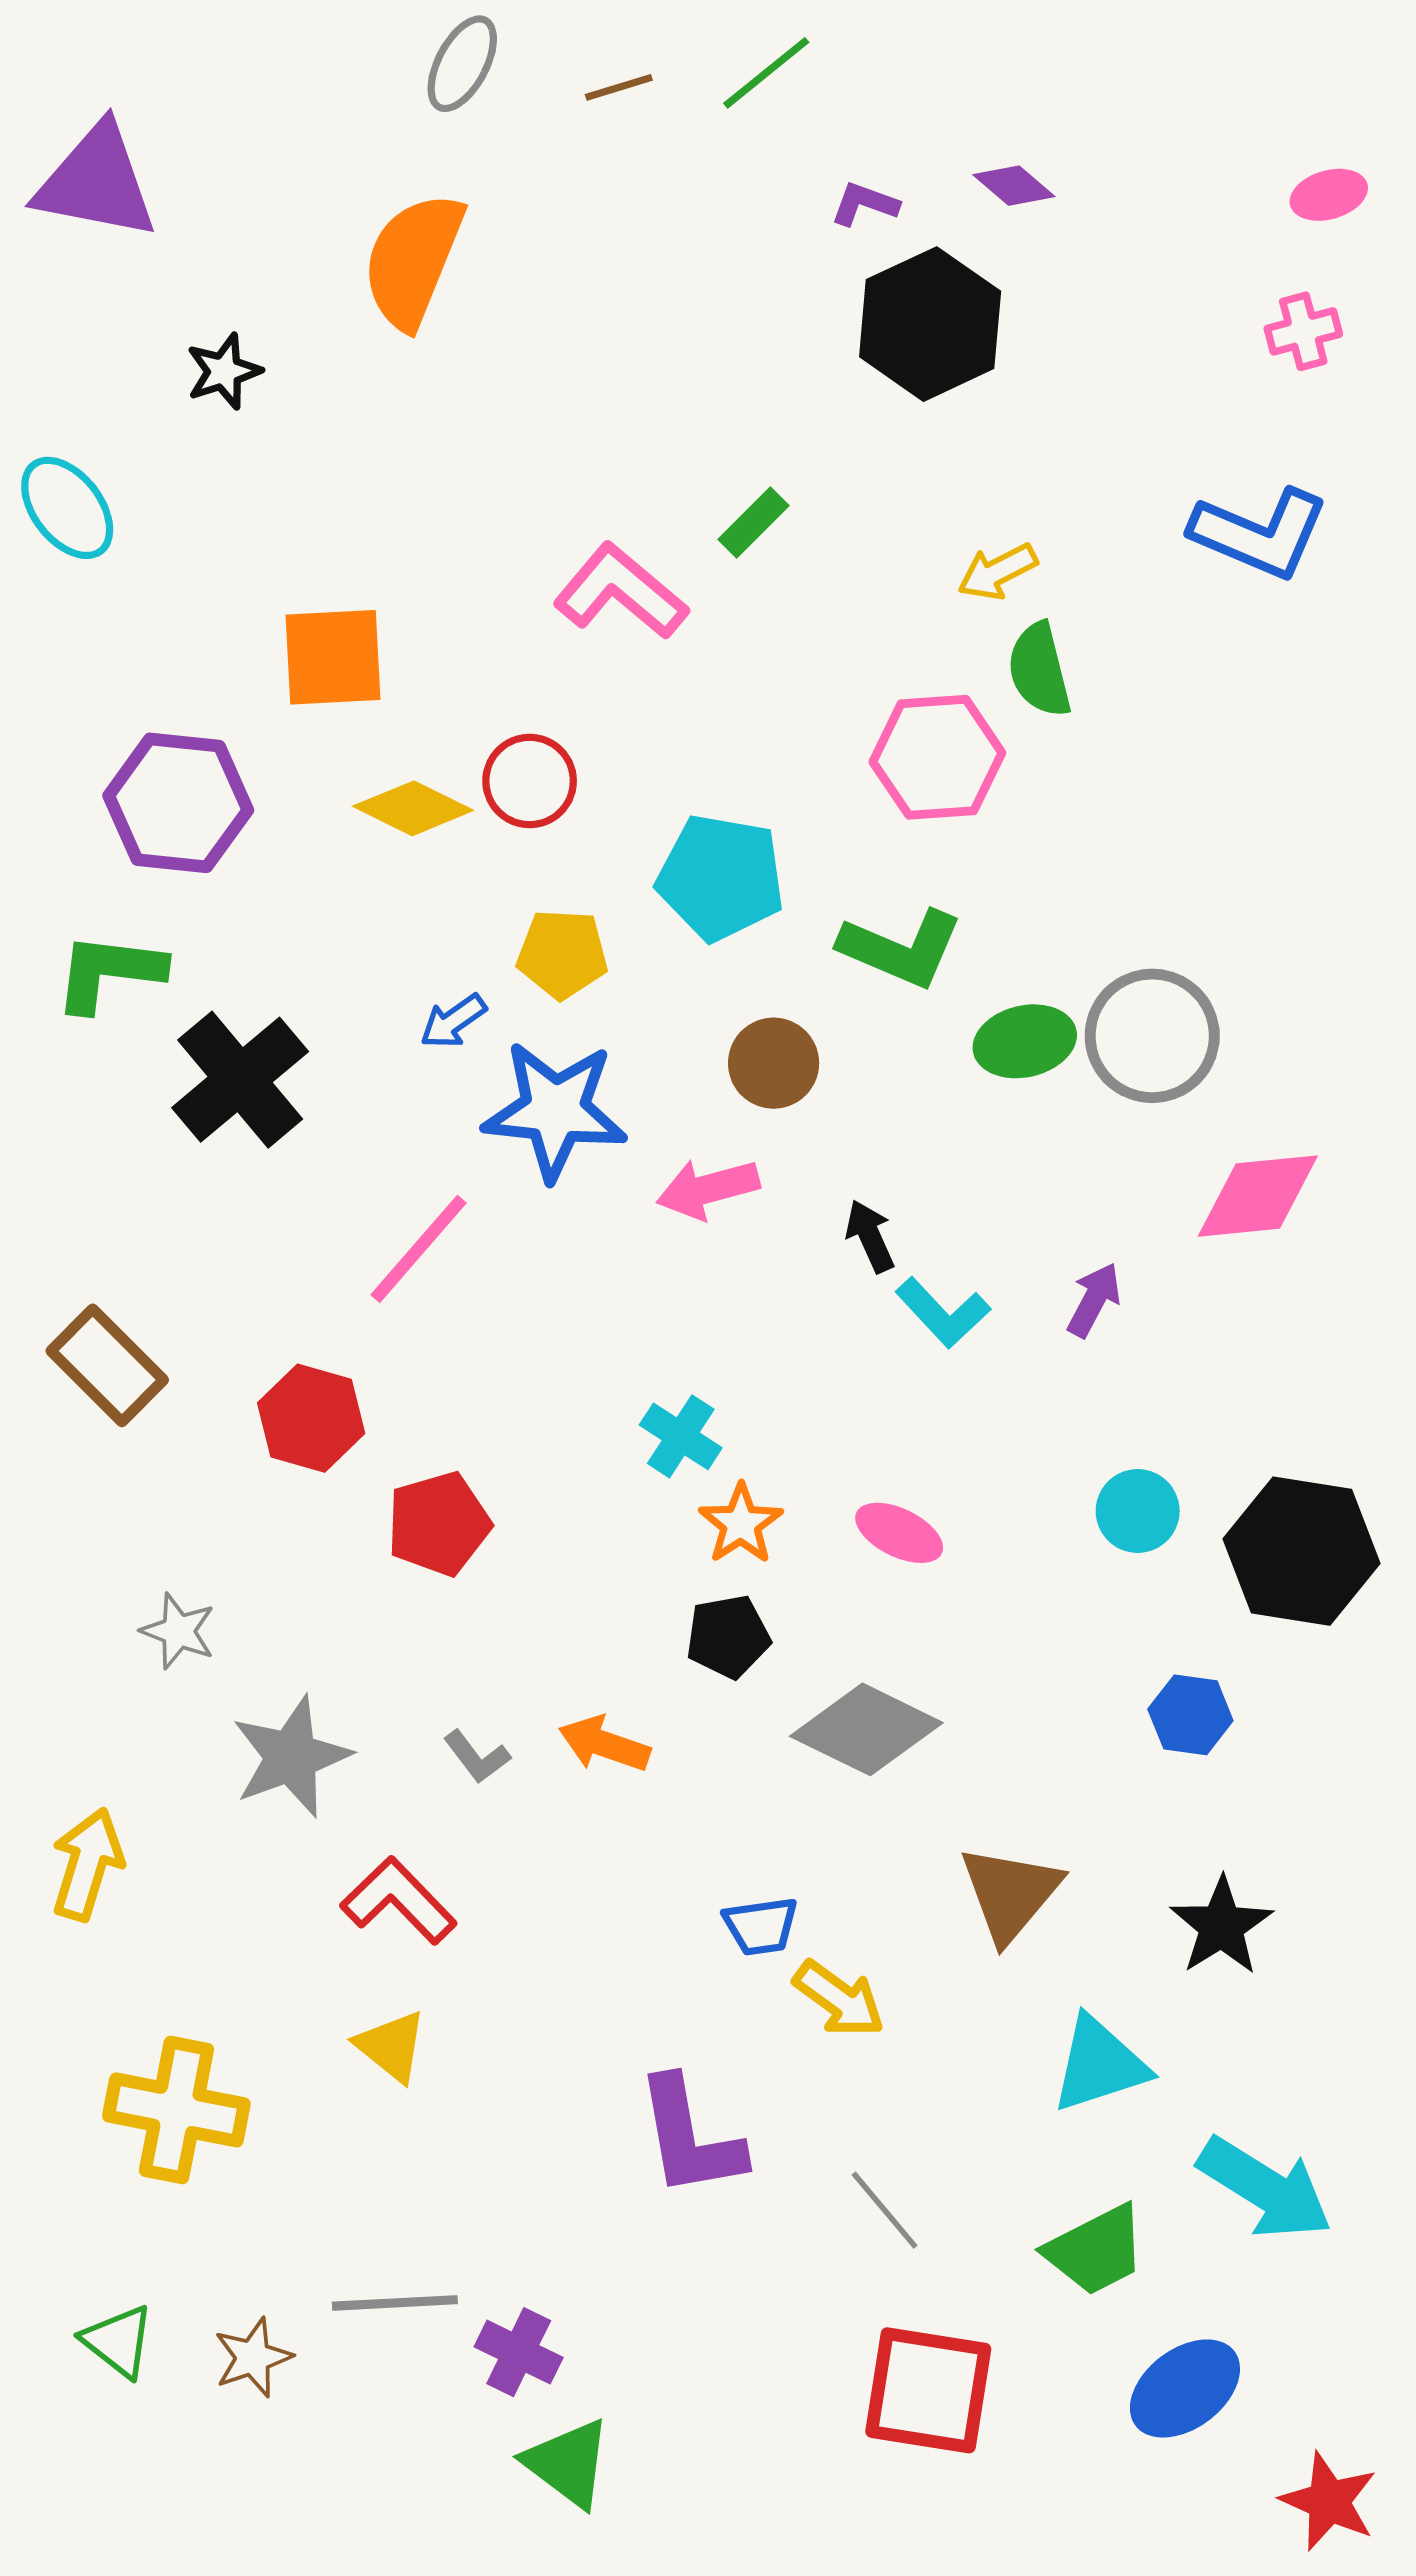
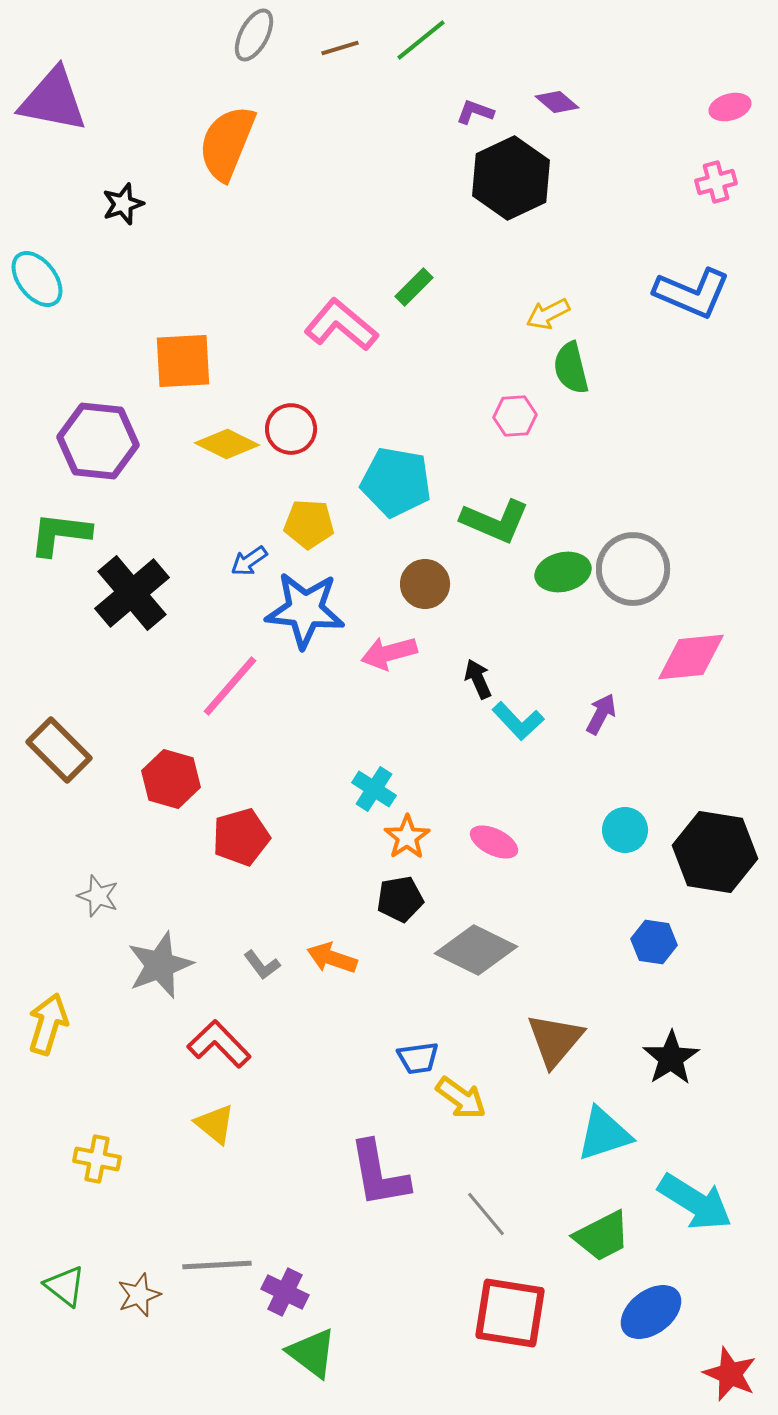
pink hexagon: (937, 757) -> (515, 416), size x0.6
yellow cross: (176, 2110) -> (97, 1159), size x0.6

